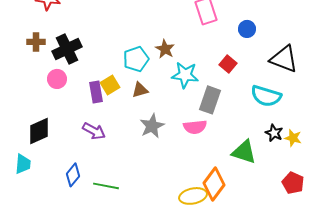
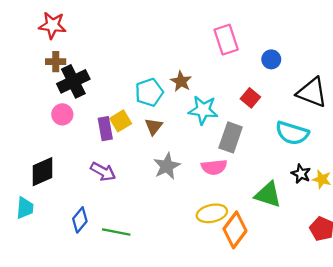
brown cross: (36, 42) -> (56, 62), moved
brown triangle: (140, 90) -> (154, 126), turned -36
yellow ellipse: (193, 196) -> (212, 213), moved

